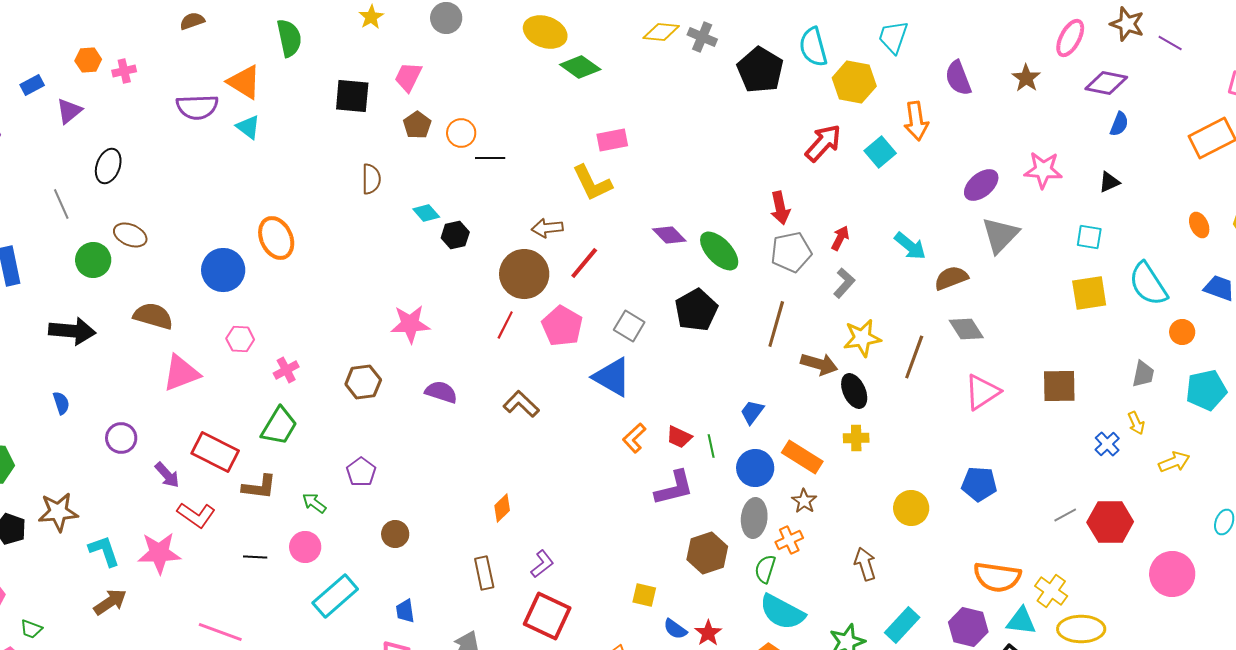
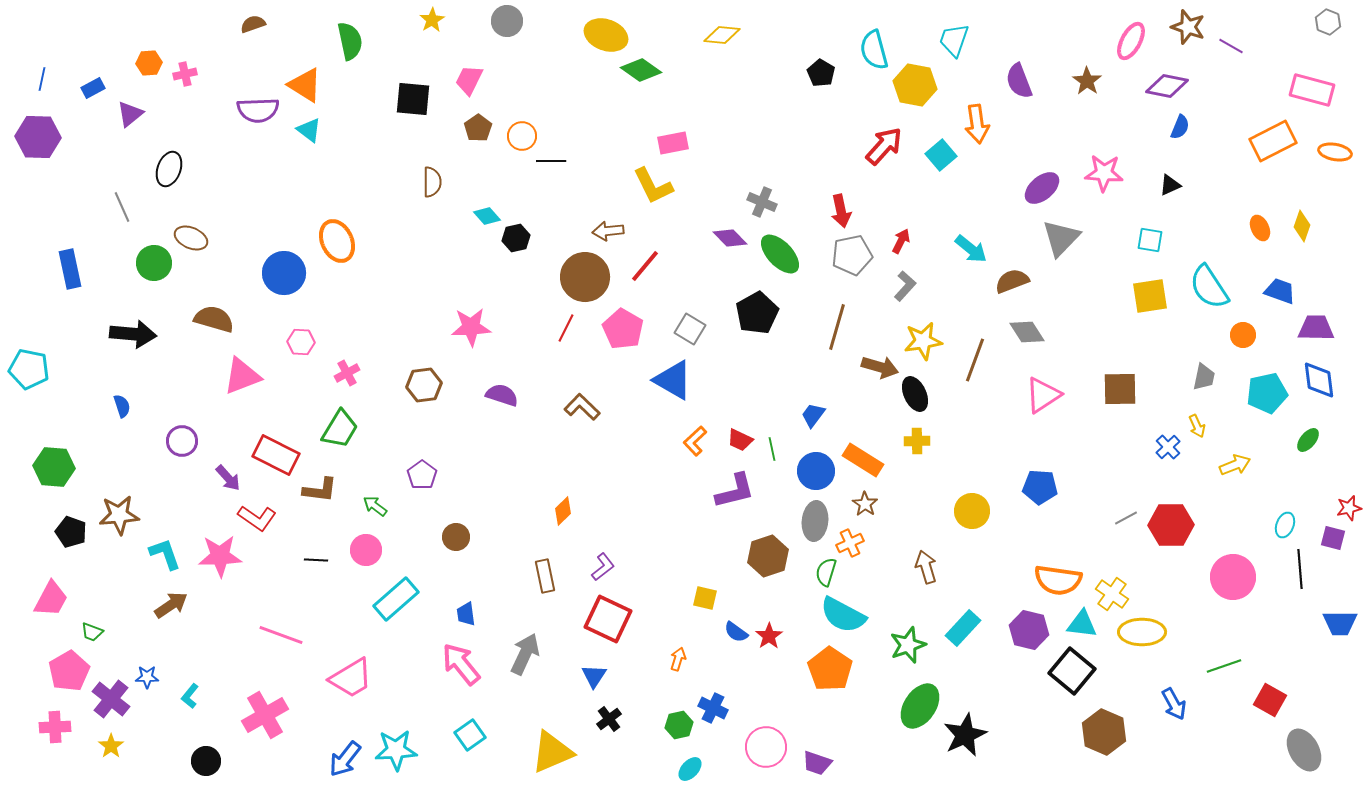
gray cross: (702, 37) -> (762, 202), moved
black pentagon: (760, 70) -> (821, 73), size x0.6

